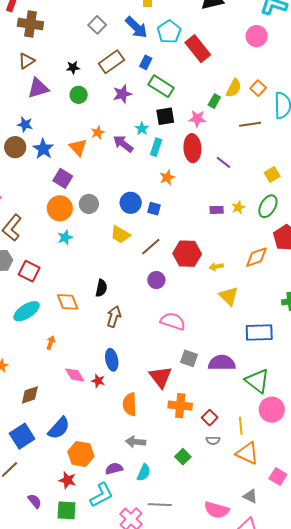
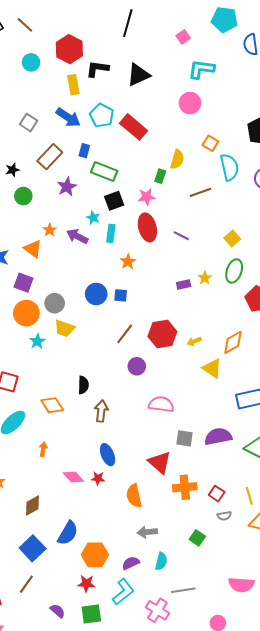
orange square: (258, 88) -> (210, 143), moved
yellow trapezoid: (120, 235) -> (64, 328), moved
orange diamond: (256, 257) -> (233, 342), moved

